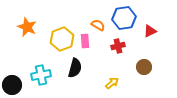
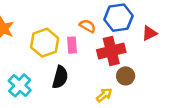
red cross: (118, 46) -> (111, 51), size x1.6
brown circle: (144, 67) -> (126, 76), moved
cyan cross: (41, 75) -> (20, 85), turned -36

